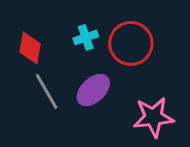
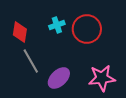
purple ellipse: (93, 90) -> (59, 78), moved

